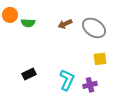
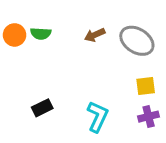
orange circle: (10, 15) -> (15, 35), moved
purple cross: (90, 85) -> (149, 117), moved

